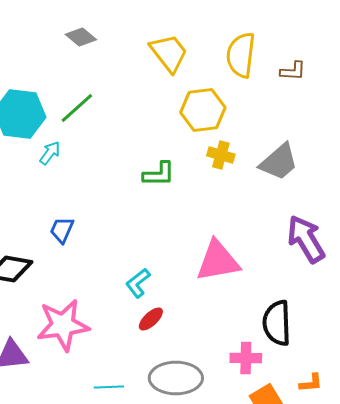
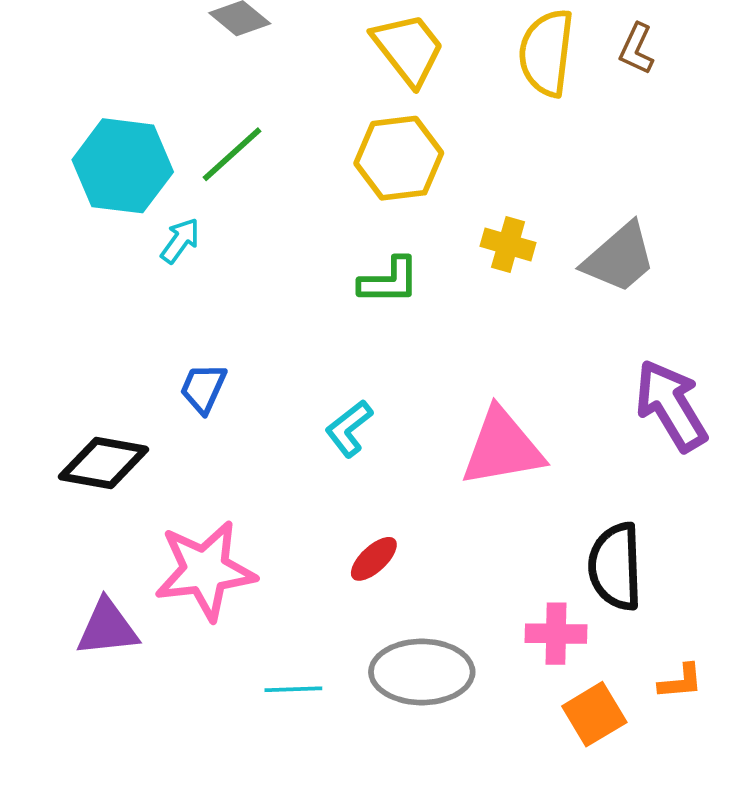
brown L-shape: (293, 71) -> (637, 49), moved, turned 112
yellow hexagon: (203, 110) -> (399, 158), moved
cyan L-shape: (138, 283) -> (349, 429), moved

